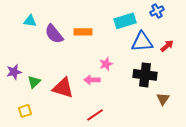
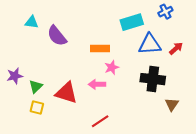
orange rectangle: (83, 32) -> (100, 48), moved
yellow square: (25, 111) -> (37, 108), moved, turned 32

